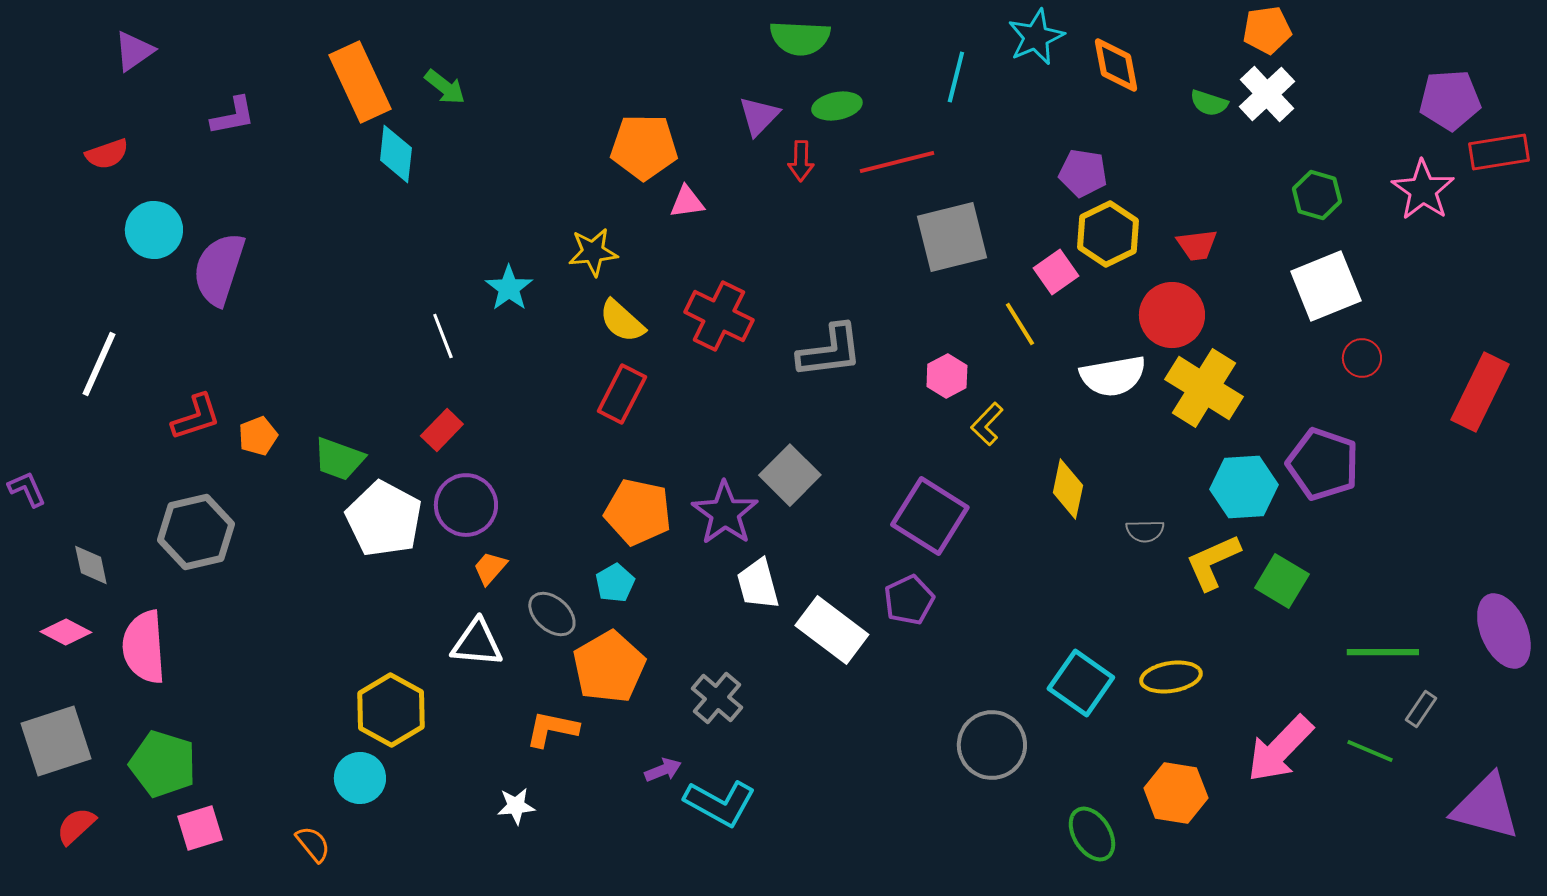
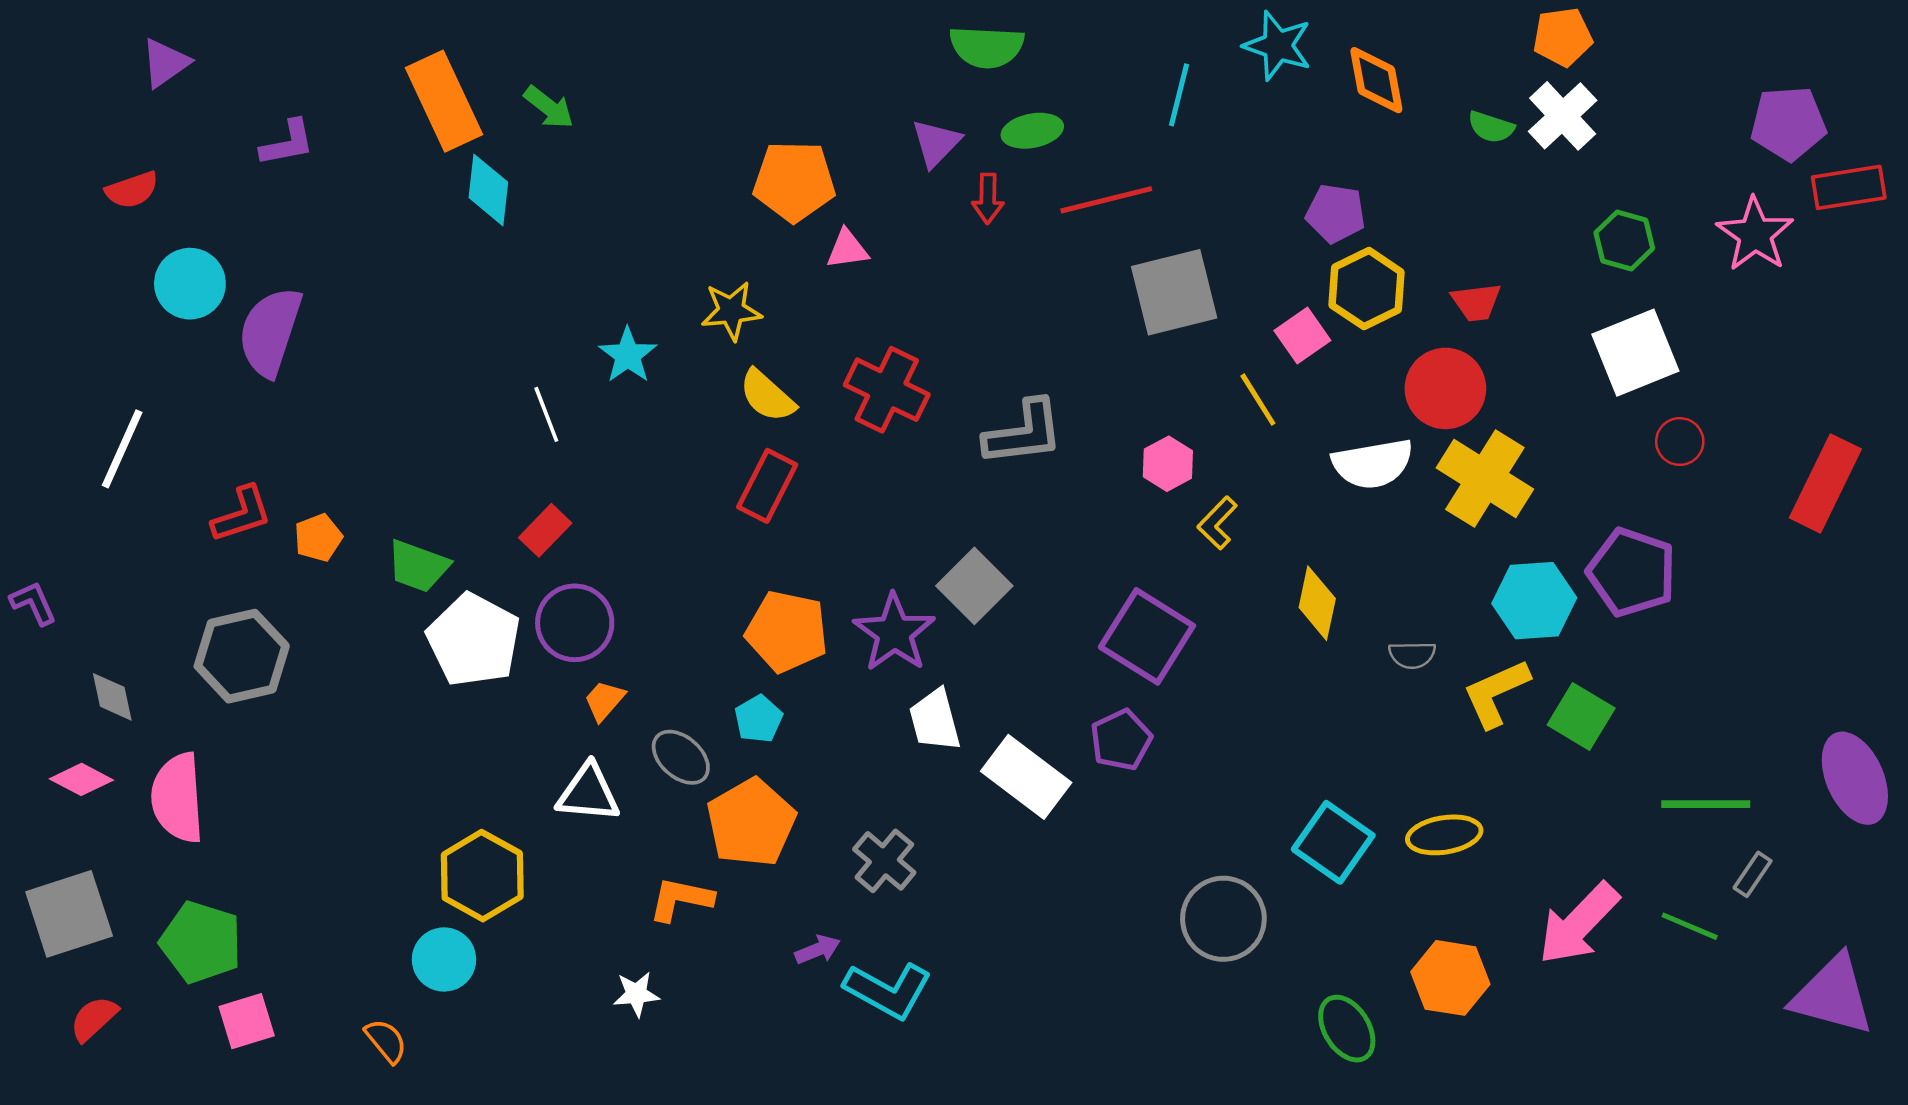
cyan star: (1036, 37) -> (1278, 46), turned -30

